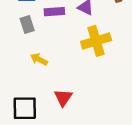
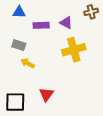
gray rectangle: (27, 25) -> (19, 45), moved, turned -56

